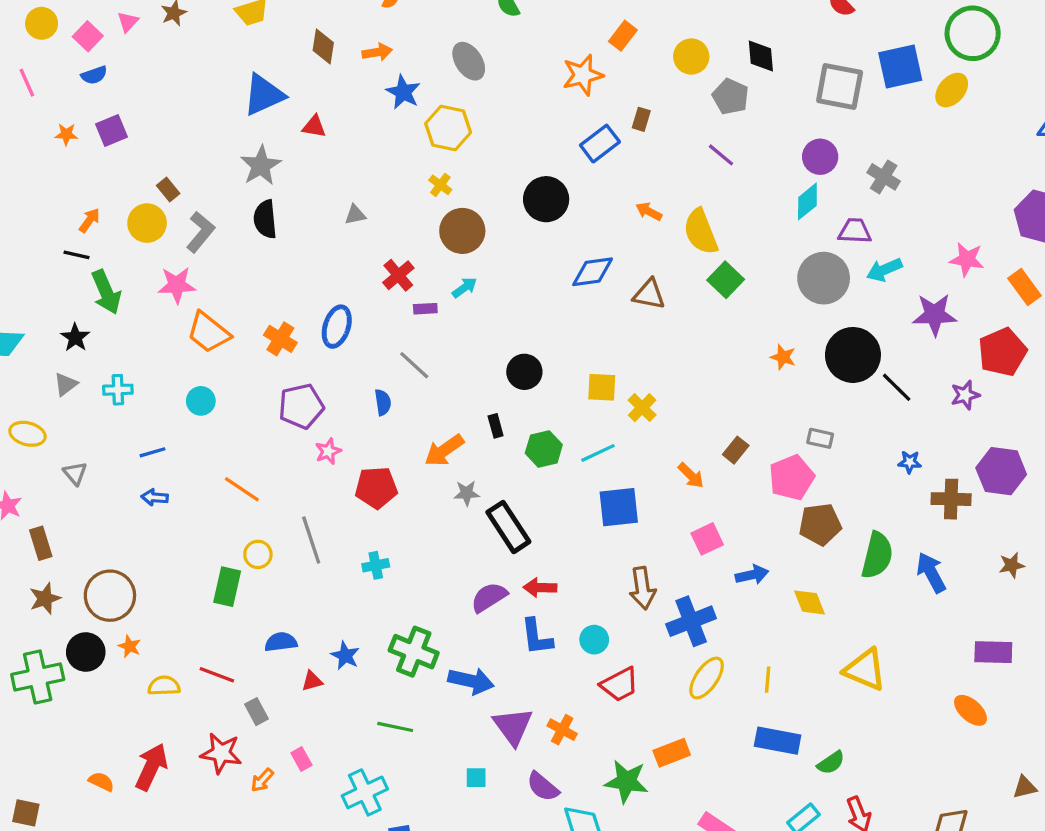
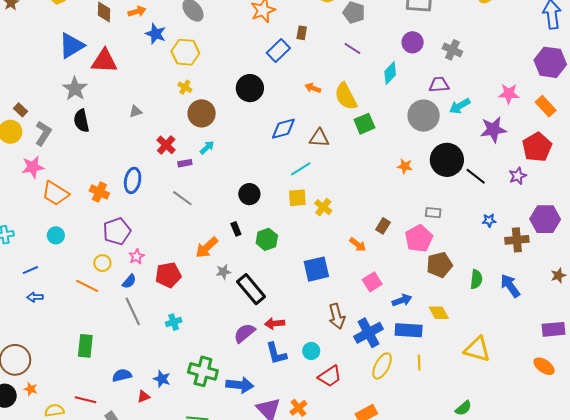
red triangle: (314, 126) -> (104, 61), size x1.8
cyan diamond: (807, 201) -> (390, 73), moved
green square: (726, 280) -> (364, 124), turned 30
blue semicircle: (383, 402) -> (129, 281), moved, turned 56
cyan line: (598, 453) -> (301, 169), moved
yellow circle: (258, 554) -> (102, 263), moved
green semicircle: (877, 555) -> (476, 279), size x0.7
orange cross: (562, 730) -> (298, 408), turned 30
blue rectangle: (778, 741) -> (409, 330), moved

